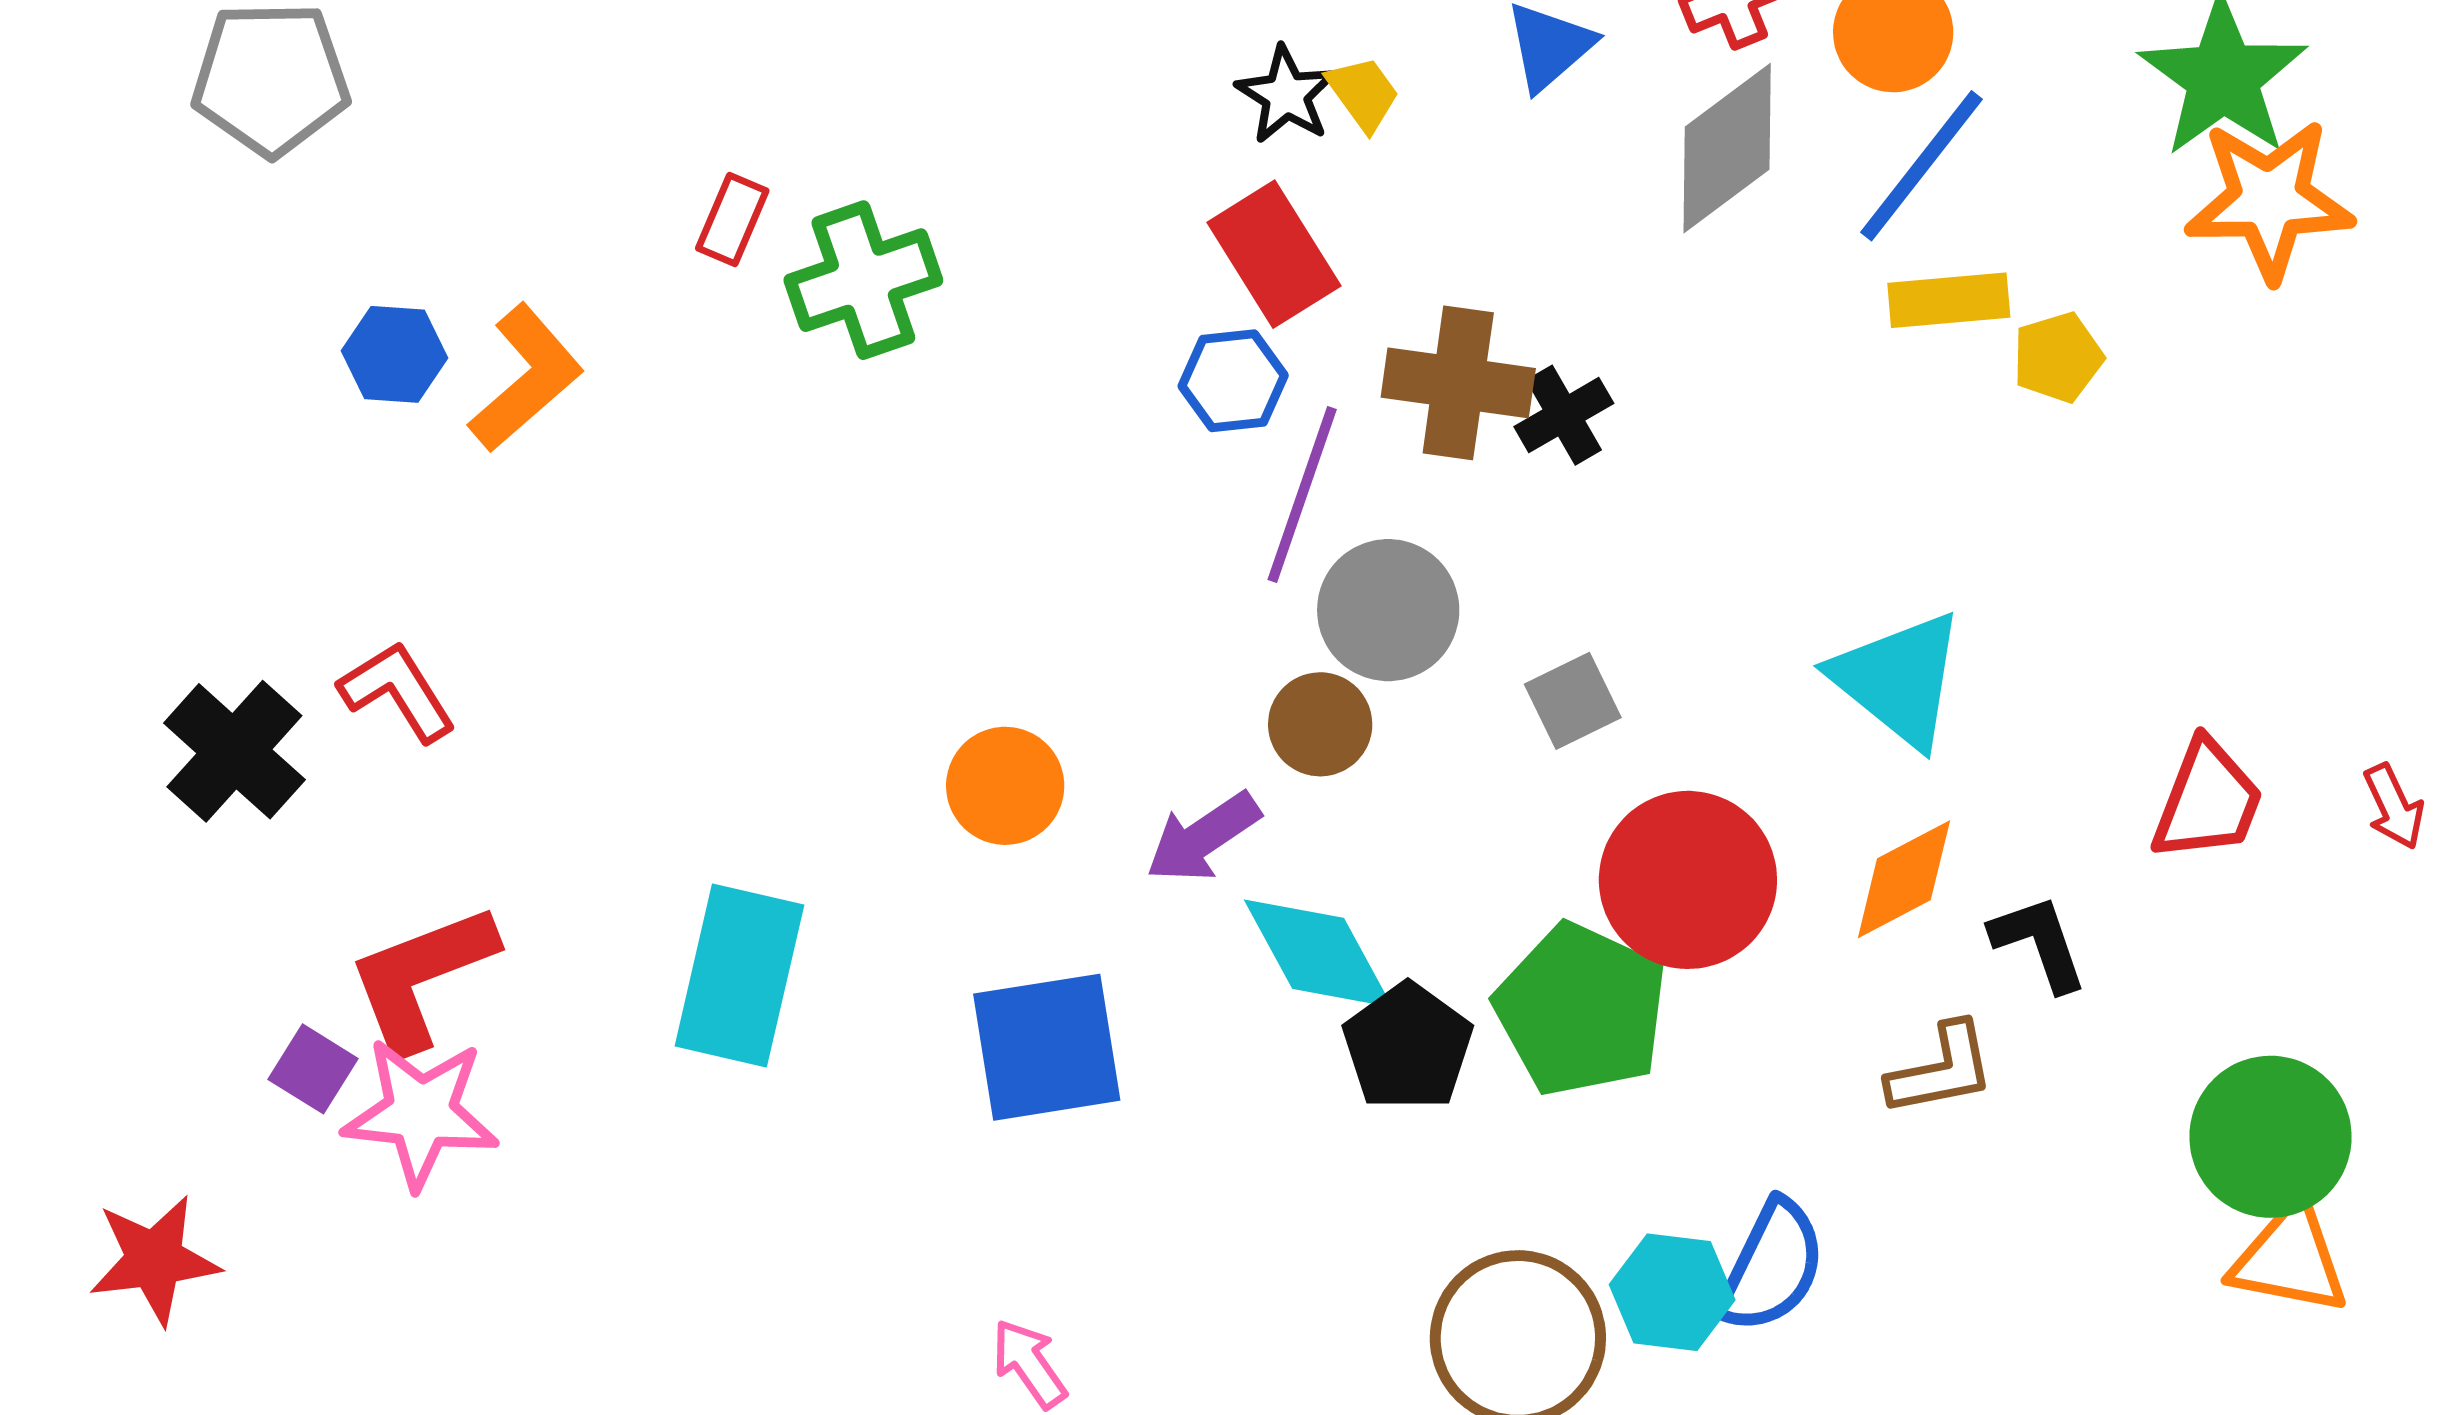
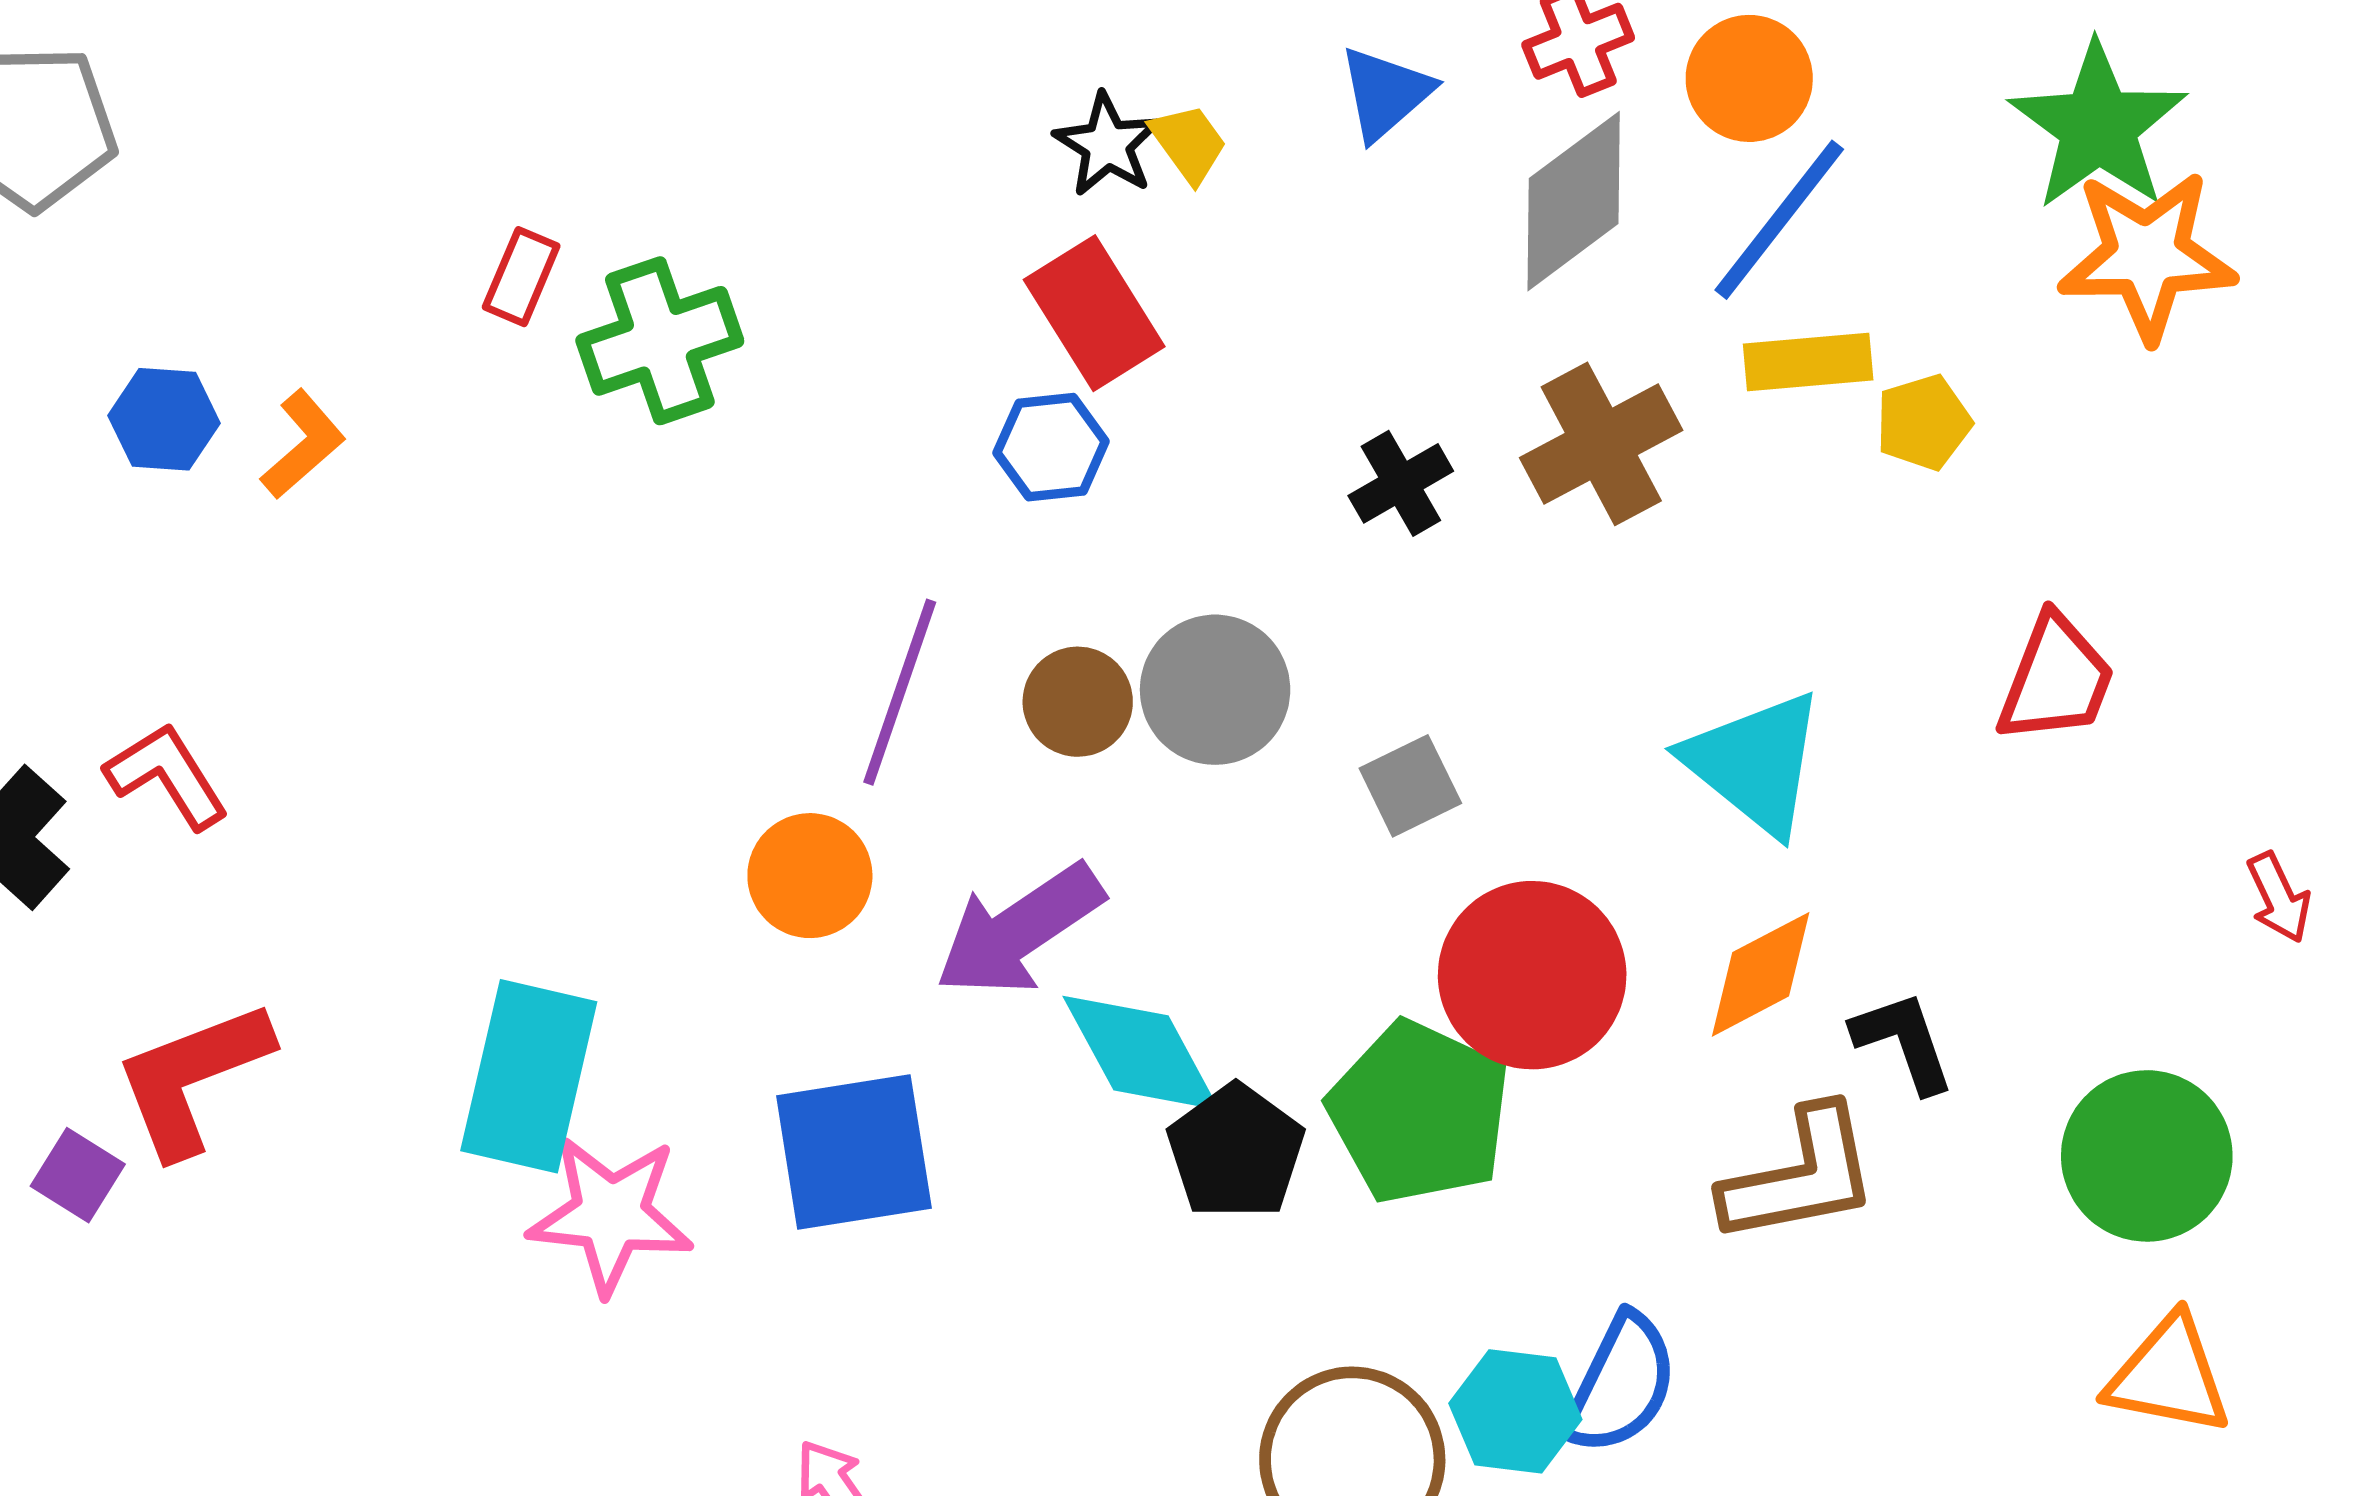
orange L-shape: (526, 378) -> (303, 444), size x0.7
brown cross: (1458, 383) -> (1601, 444), moved, turned -36
purple line: (1302, 495) -> (900, 692), moved
brown circle: (1320, 724) -> (1078, 702), moved
red trapezoid: (2208, 801) -> (2056, 679), moved
purple arrow: (1203, 837) -> (1019, 930), size x1.4
brown L-shape: (1941, 1070) -> (1800, 1176), size x1.4
pink star: (421, 1113) -> (611, 1214), moved
green circle: (2270, 1137) -> (2147, 1156), moved

